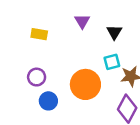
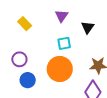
yellow rectangle: (39, 34) -> (25, 24), turned 32
cyan square: (112, 62) -> (64, 43), moved

